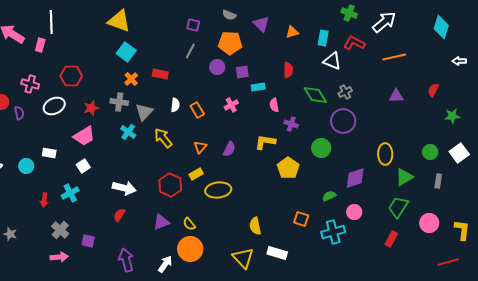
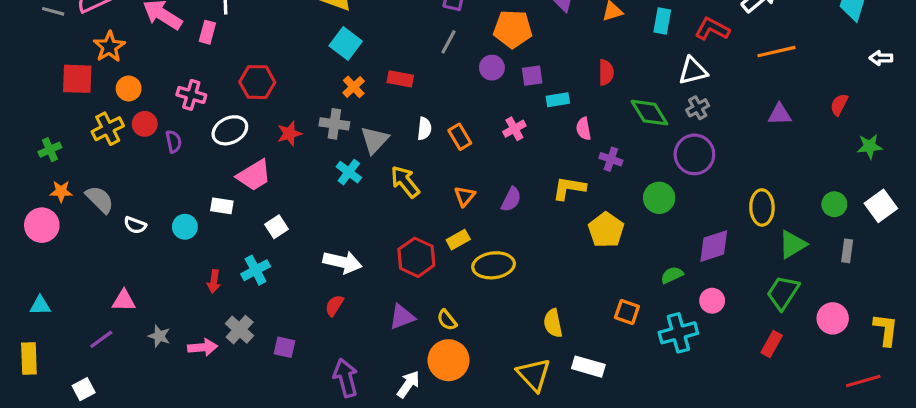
white triangle: (332, 61) -> (693, 71), moved, turned -36
pink trapezoid: (84, 136) -> (254, 175), moved
pink arrow: (59, 257) -> (203, 347), moved

